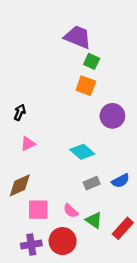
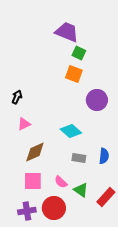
blue semicircle: (121, 181) -> (104, 156), turned -56
gray rectangle: (92, 183) -> (79, 158), turned 32
brown diamond: (20, 185) -> (35, 152), moved

